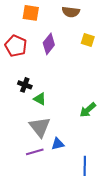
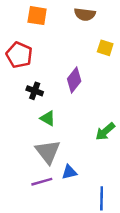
purple diamond: (49, 44) -> (74, 80), moved
black cross: (25, 85) -> (35, 91), moved

